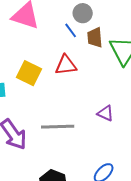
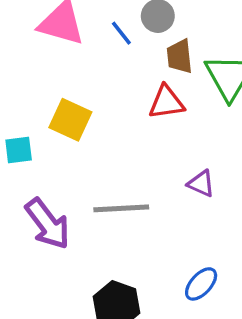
blue line: (71, 30) -> (121, 33), moved
red triangle: (66, 65) -> (166, 102), moved

